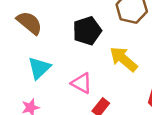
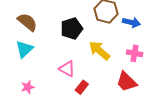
cyan triangle: (39, 68) -> (24, 49), moved

